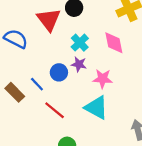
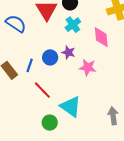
cyan cross: (80, 43) -> (73, 25), moved
blue line: (37, 84) -> (30, 65), turned 56
cyan triangle: (96, 107) -> (71, 107), moved

